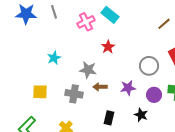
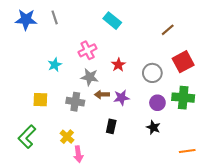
pink cross: (86, 22) -> (88, 50), moved
red star: (108, 47) -> (118, 65), moved
purple star: (128, 88) -> (121, 98), moved
black star: (141, 115) -> (153, 127), moved

